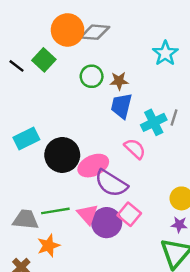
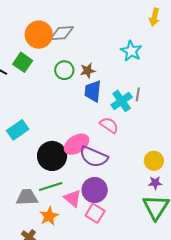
cyan star: (165, 53) -> (131, 51), moved
black circle: (62, 155) -> (52, 156), moved
pink triangle: (88, 214) -> (73, 198), moved
pink square: (129, 214) -> (95, 213), moved

